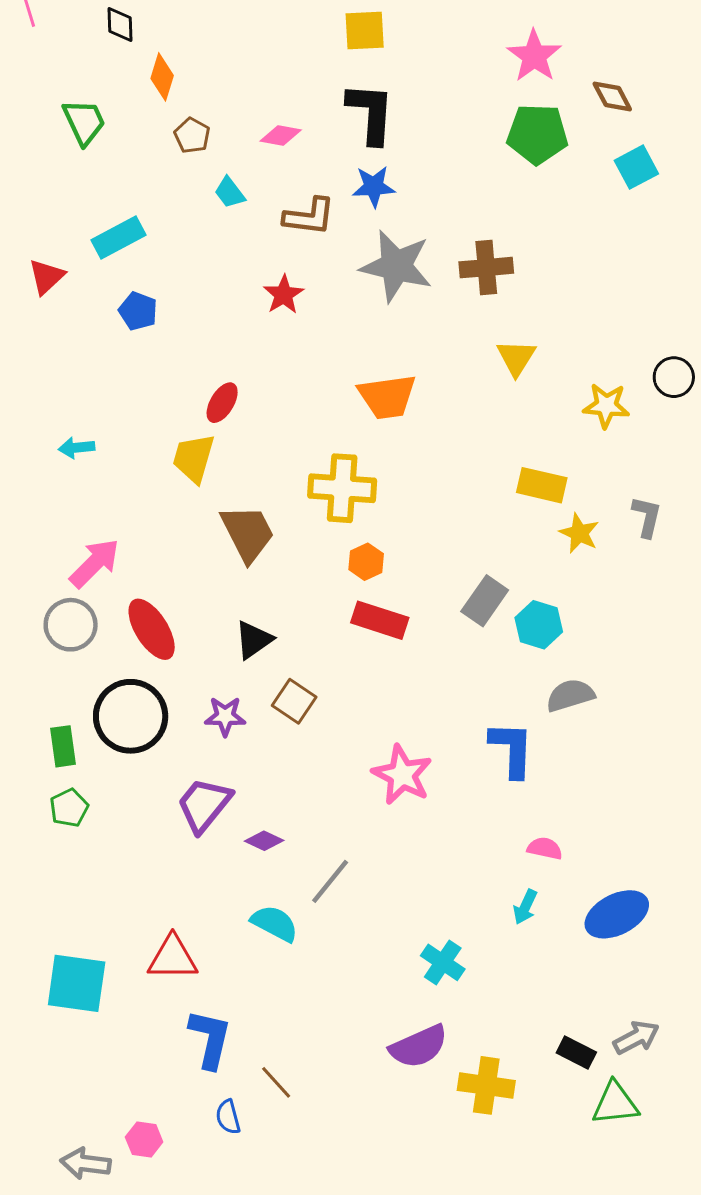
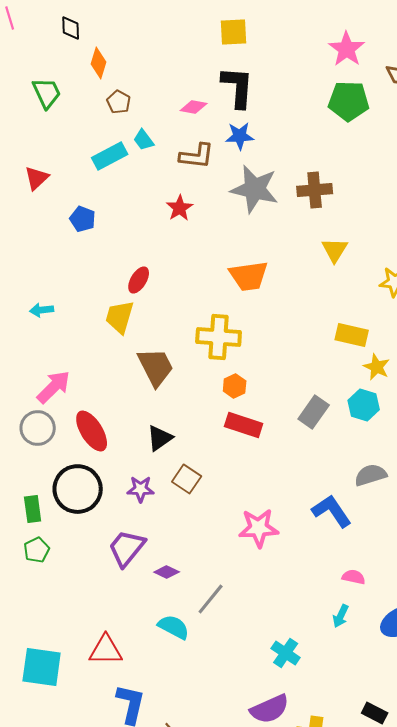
pink diamond: (281, 136) -> (194, 107), moved
cyan rectangle: (119, 238) -> (110, 156), moved
red triangle: (47, 277) -> (37, 178), moved
cyan hexagon: (539, 625) -> (364, 405), moved
blue L-shape: (512, 749) -> (332, 511), turned -36
pink star: (402, 775) -> (259, 528), turned -30

